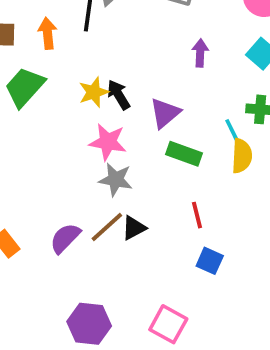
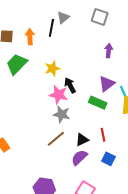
black arrow: (119, 95) -> (70, 85), moved
purple triangle: (165, 113) -> (107, 84), moved
black triangle: (134, 228) -> (82, 140), moved
purple semicircle: (65, 238) -> (79, 157), moved

